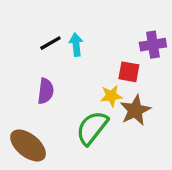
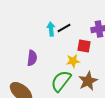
black line: (50, 43) -> (64, 28), moved
brown star: (135, 110) -> (88, 81), moved

